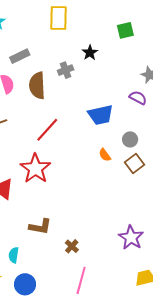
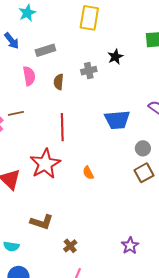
brown semicircle: (37, 86) -> (59, 82), size x0.6
red line: (47, 130) -> (62, 127), turned -52
orange semicircle: (105, 155) -> (88, 173), moved
purple star: (131, 238) -> (130, 246), size x0.7
cyan semicircle: (14, 255) -> (11, 246), turned -98

